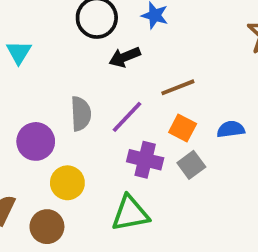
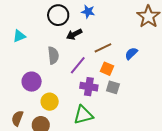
cyan triangle: (19, 52) -> (19, 36), turned 40
gray semicircle: (81, 114) -> (53, 55), moved
blue semicircle: (231, 129) -> (131, 53), moved, turned -32
gray square: (191, 165) -> (113, 87), turned -32

